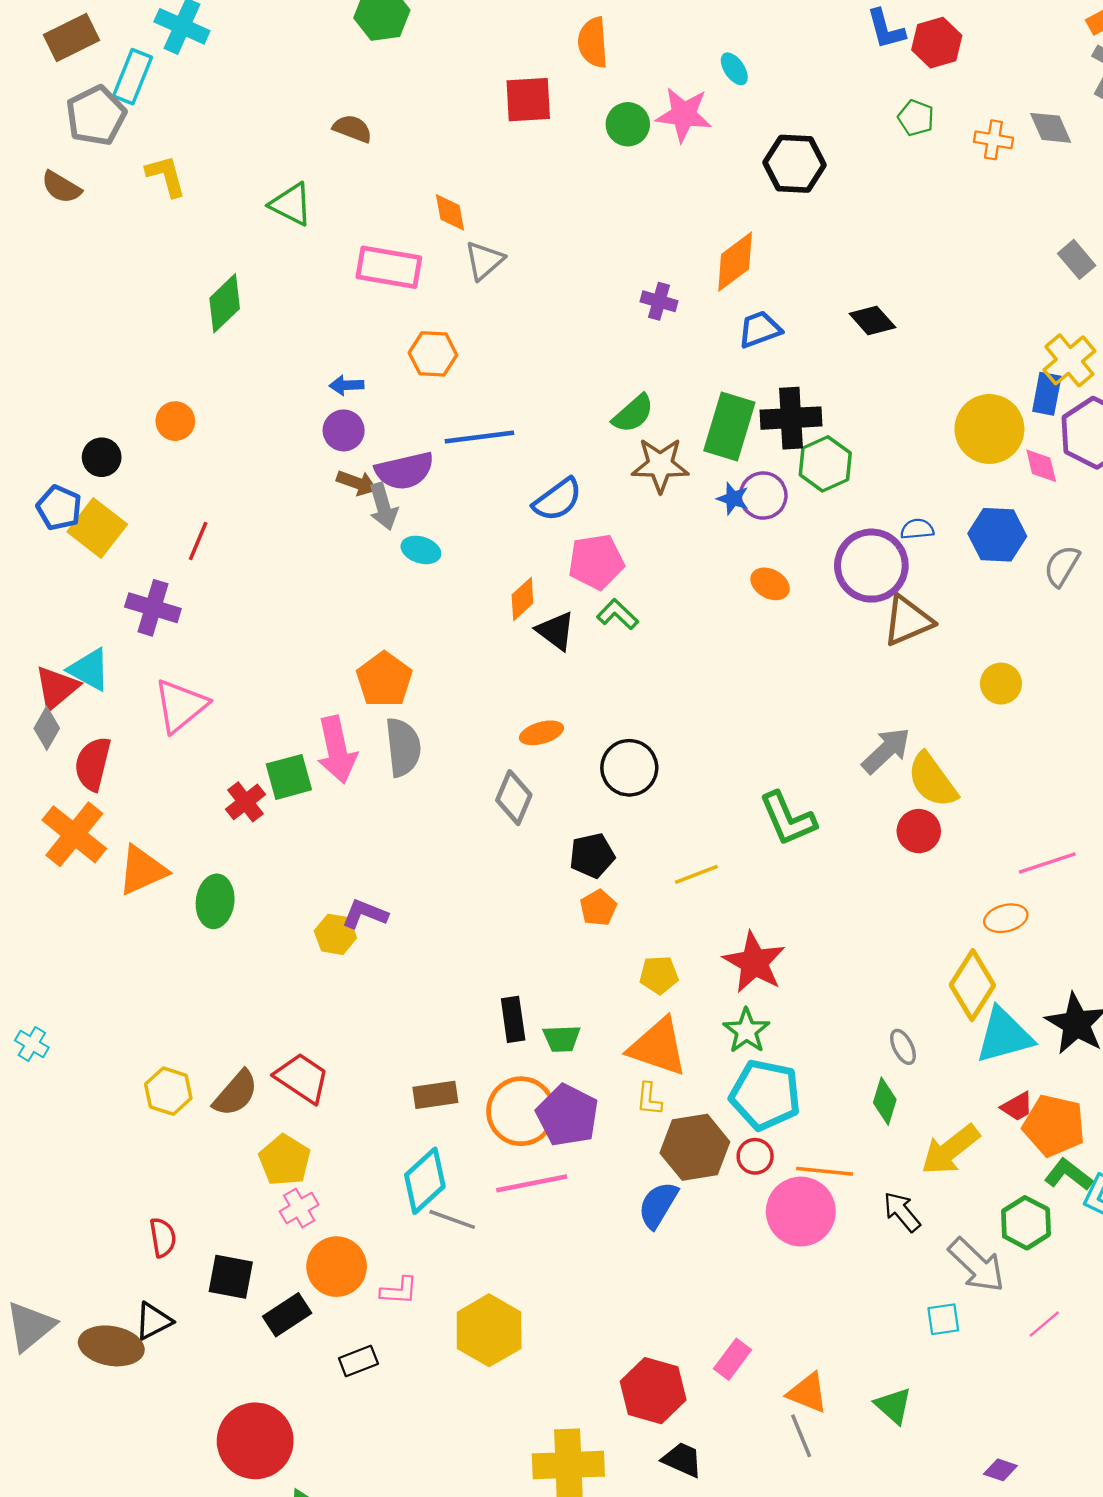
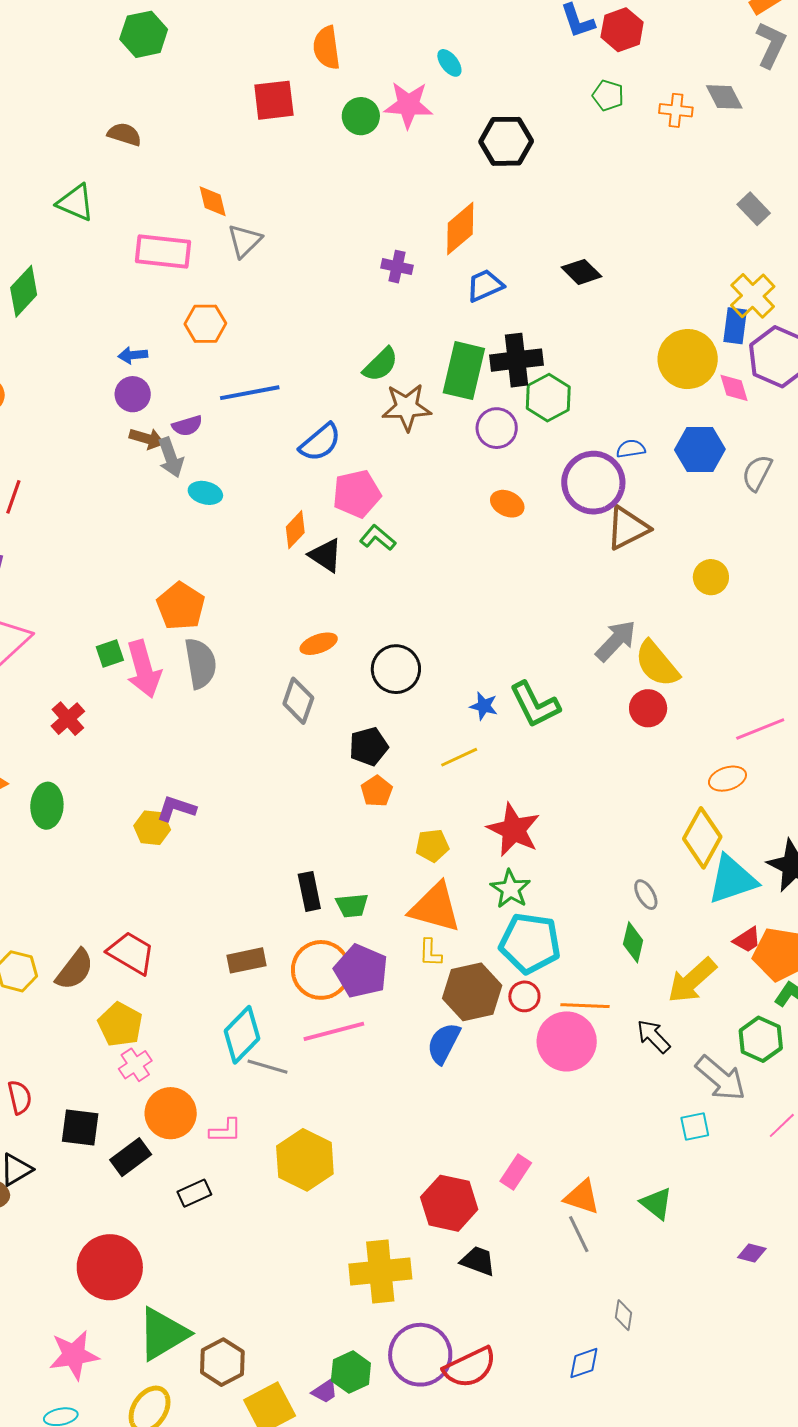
purple semicircle: (405, 471) -> (187, 426), size x0.6
blue star: (733, 499) -> (484, 706), moved
green square: (289, 777) -> (110, 654), moved, size x0.7

